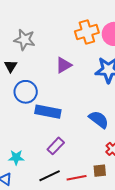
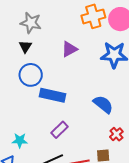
black triangle: (11, 66) -> (25, 47), moved

